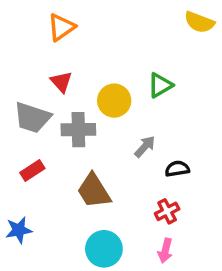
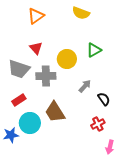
yellow semicircle: (199, 22) -> (81, 13), moved
black semicircle: (177, 169) -> (104, 99), turned 64
cyan circle: (104, 249) -> (30, 123), moved
pink arrow: (165, 251) -> (110, 147), moved

